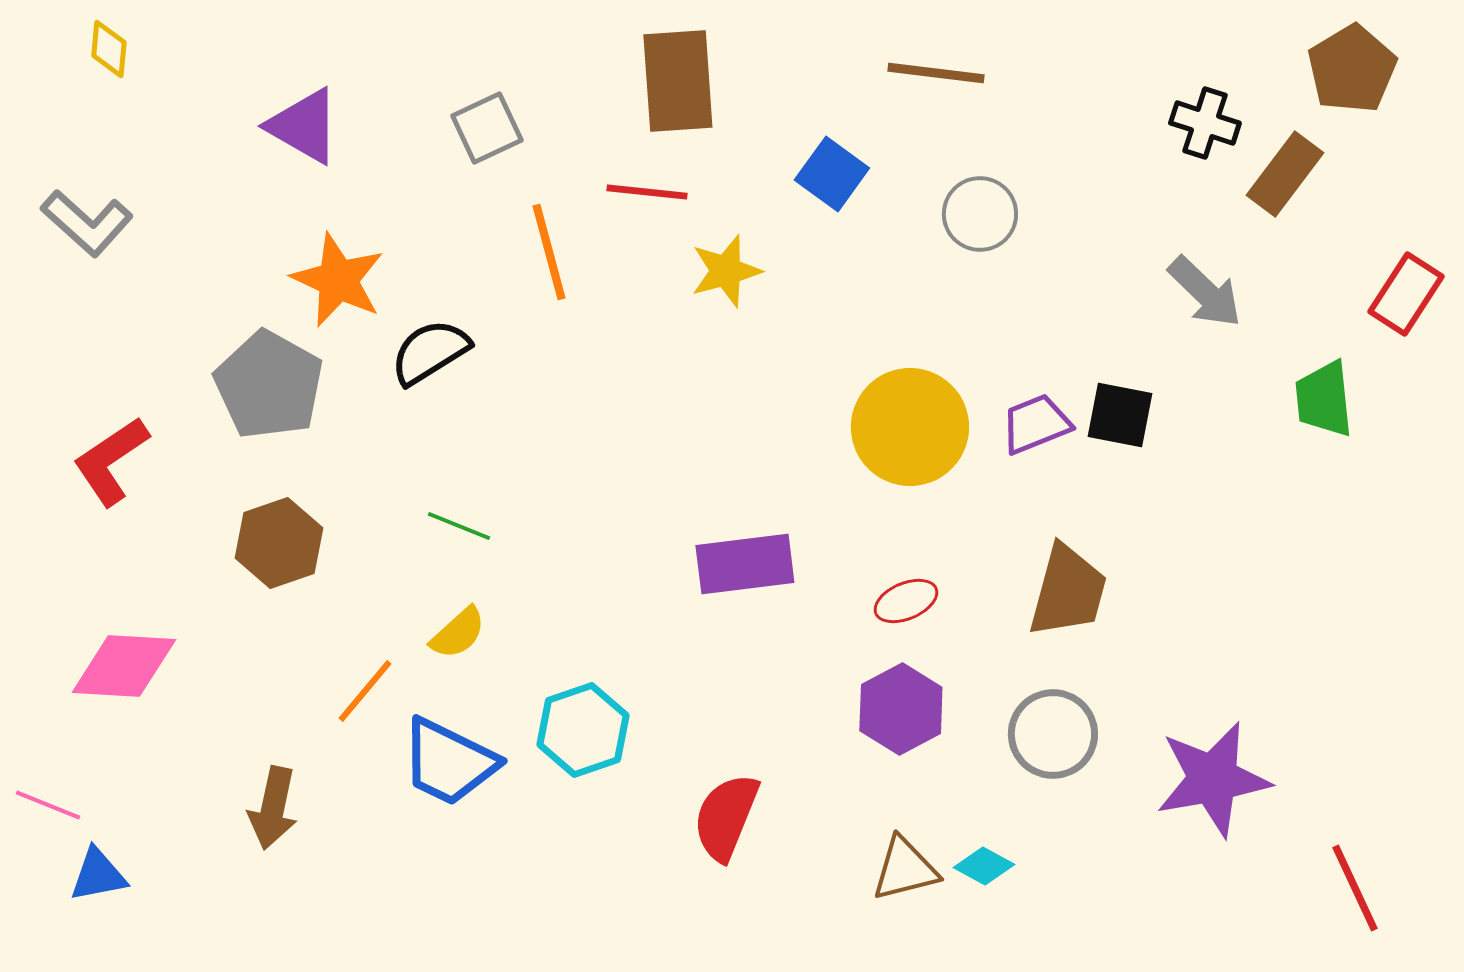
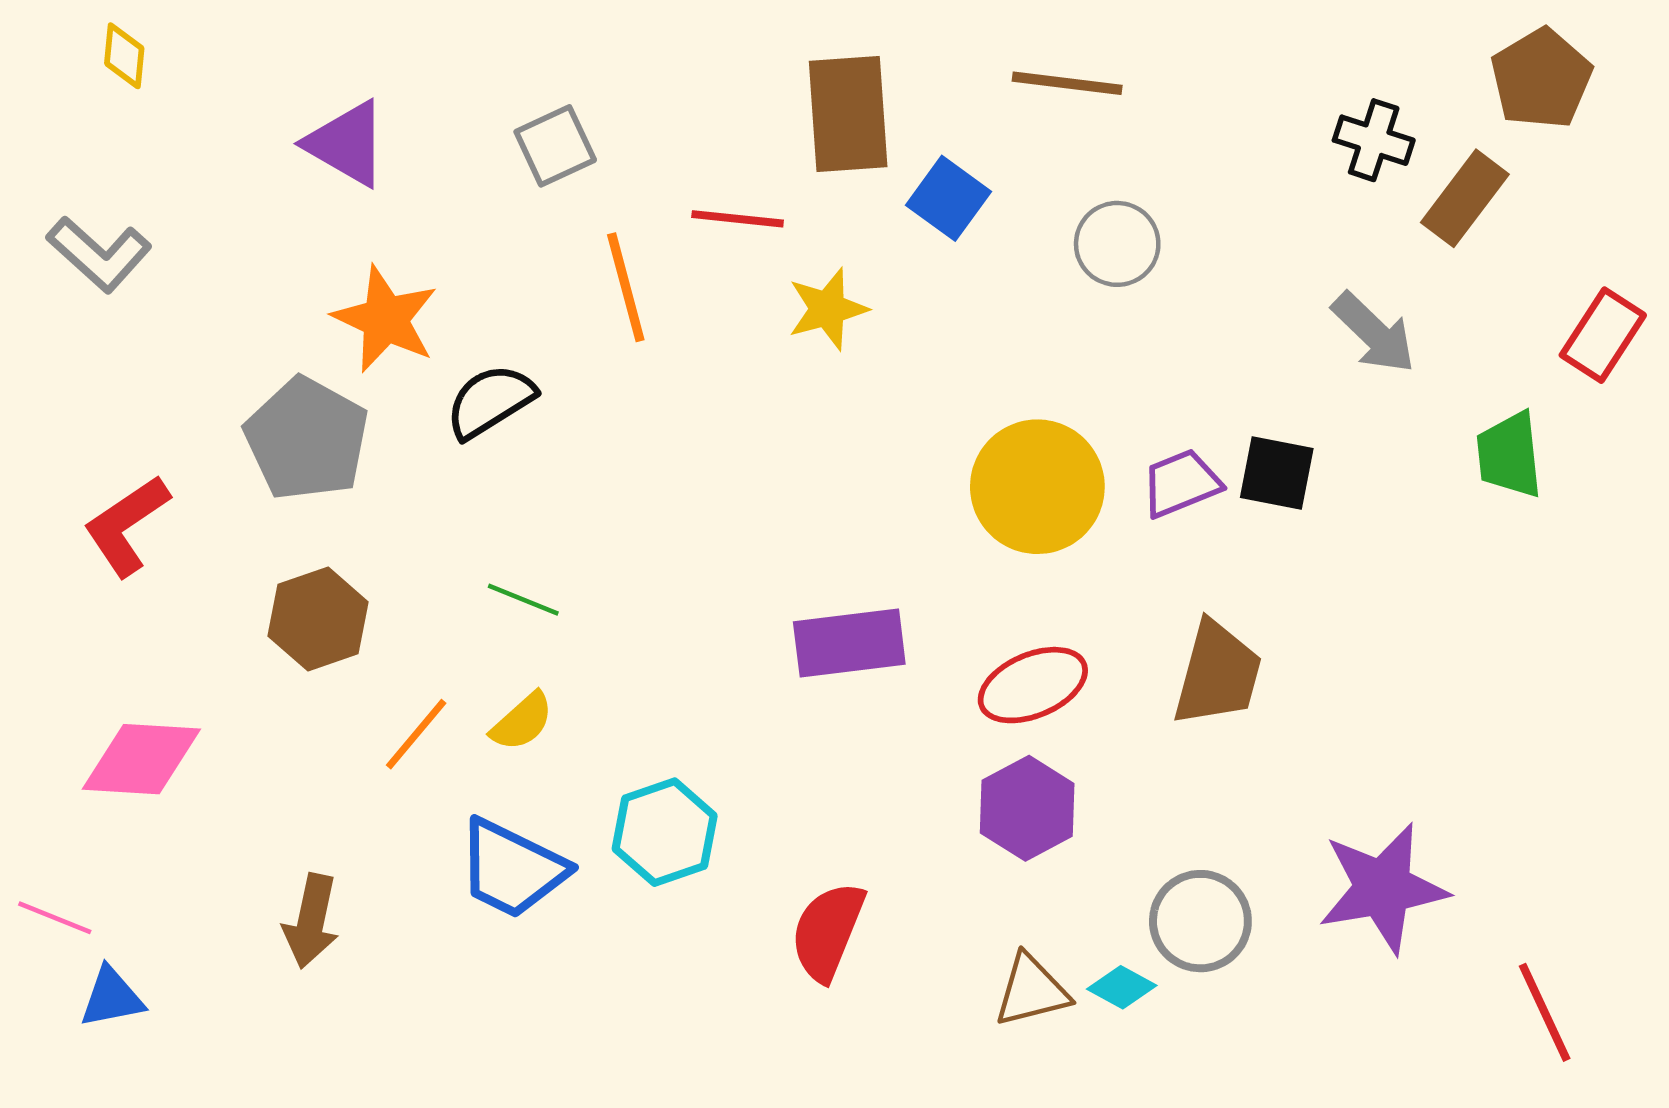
brown rectangle: (678, 81) -> (848, 114), moved
red ellipse: (906, 601) -> (1033, 685), size x1.5
orange line: (365, 691) -> (416, 734), moved
gray circle: (1053, 734) -> (1200, 921), moved

